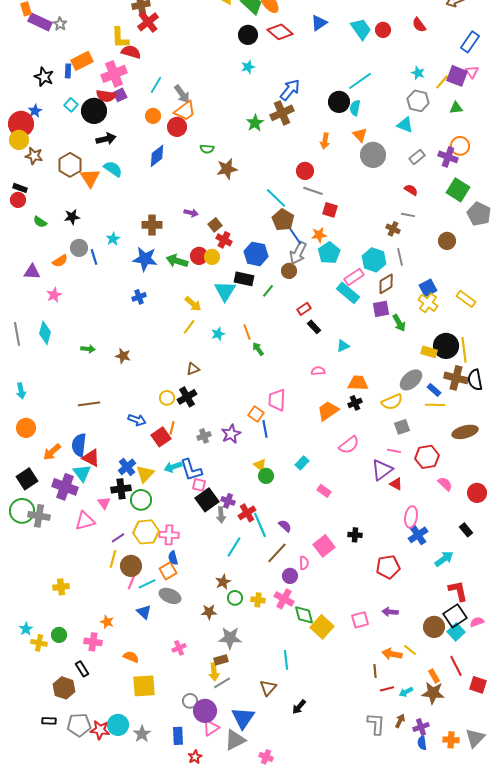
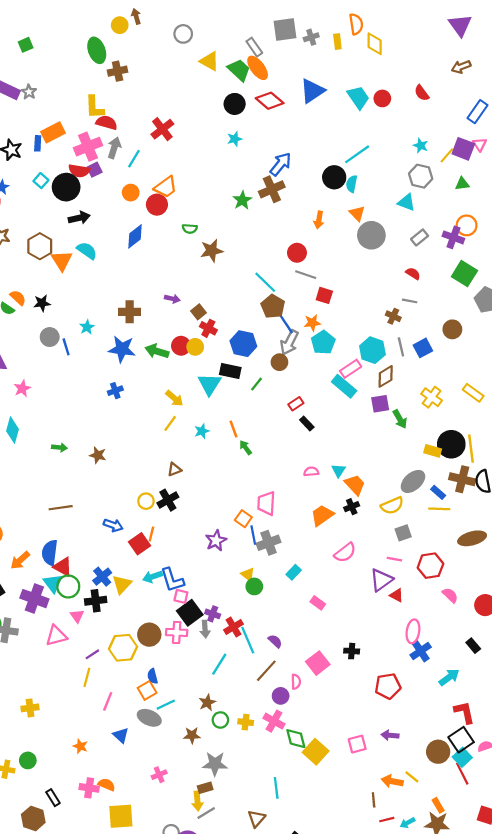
red cross: (148, 22) -> (162, 129), moved
blue triangle: (319, 23) -> (312, 91), size x1.4
gray arrow: (182, 94) -> (114, 148), moved, turned -126
orange semicircle: (60, 261) -> (18, 298), moved, turned -105
blue square: (428, 288) -> (423, 348), moved
cyan triangle: (343, 346) -> (339, 471), moved, turned -32
orange trapezoid: (358, 383) -> (355, 485), turned 45
gray cross: (204, 436) -> (269, 543), moved, size x1.5
green circle: (141, 500) -> (68, 586), moved
pink cross: (169, 535) -> (177, 632), moved
brown circle: (131, 566) -> (149, 635), moved
cyan line: (147, 584) -> (166, 705), moved
pink cross: (93, 642) -> (89, 788), moved
red line: (456, 666) -> (462, 774), moved

